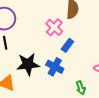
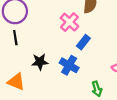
black star: (28, 64) -> (40, 62), size x0.7

